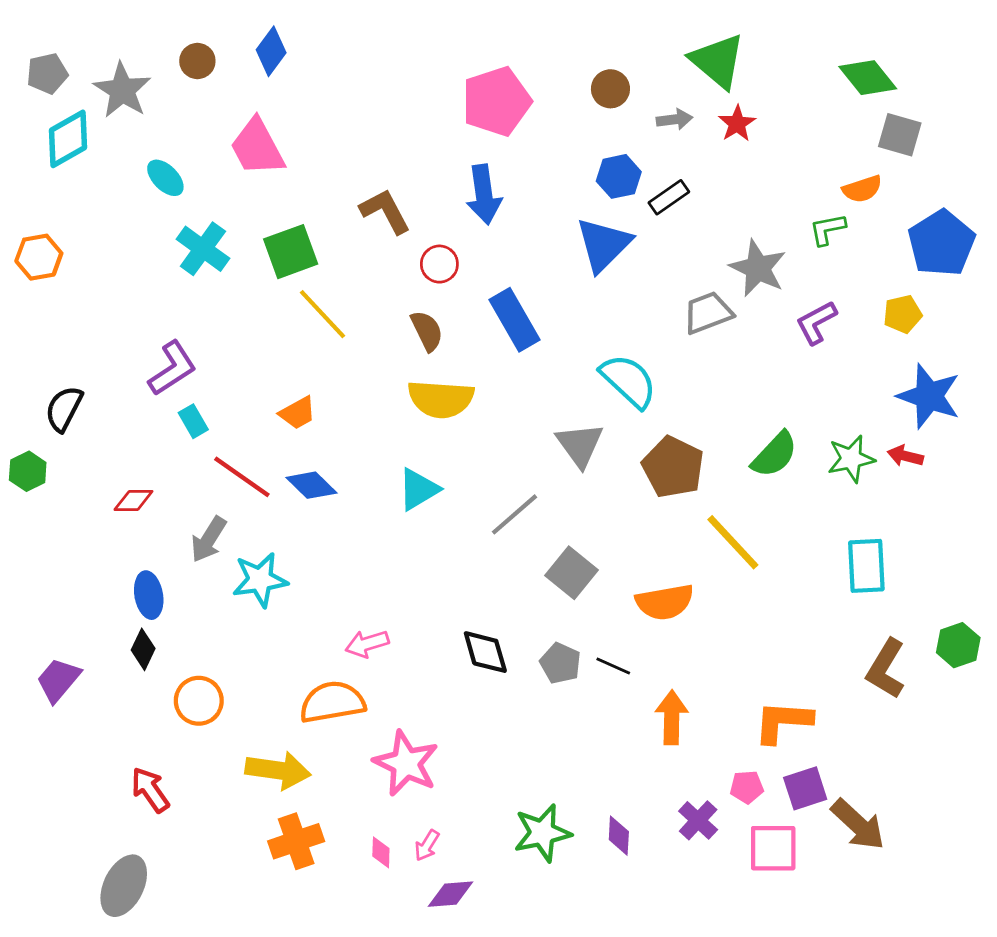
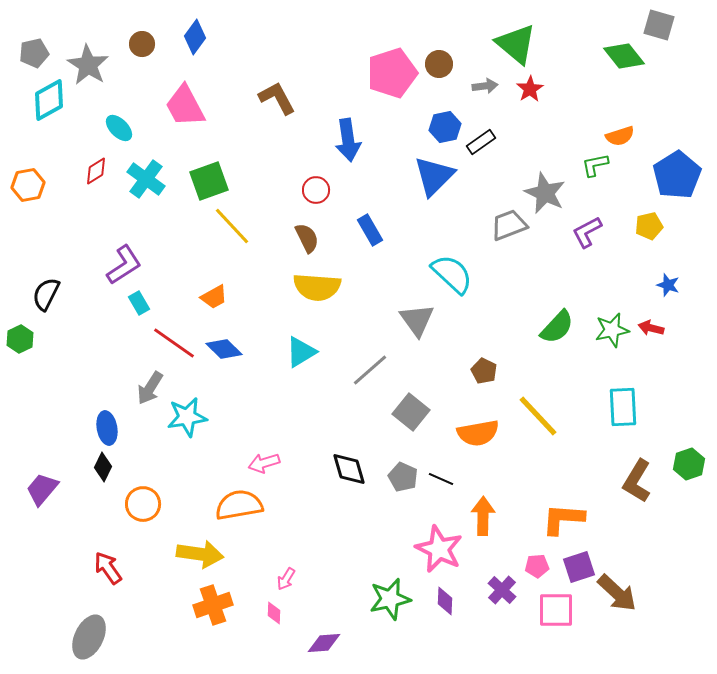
pink pentagon: (496, 101) -> (392, 73), moved
gray square: (900, 135) -> (659, 25), moved
brown L-shape: (385, 211) -> (277, 98), moved
blue rectangle: (514, 320) -> (370, 230), size x0.7
blue star: (929, 396) -> (668, 285), size x0.5
brown pentagon: (673, 467) -> (484, 371), moved, size x0.6
red diamond: (133, 500) -> (96, 171), moved, turned -32
yellow line: (733, 542) -> (538, 416), moved
pink star: (406, 763) -> (439, 549), moved
pink arrow: (427, 845) -> (286, 579), moved

